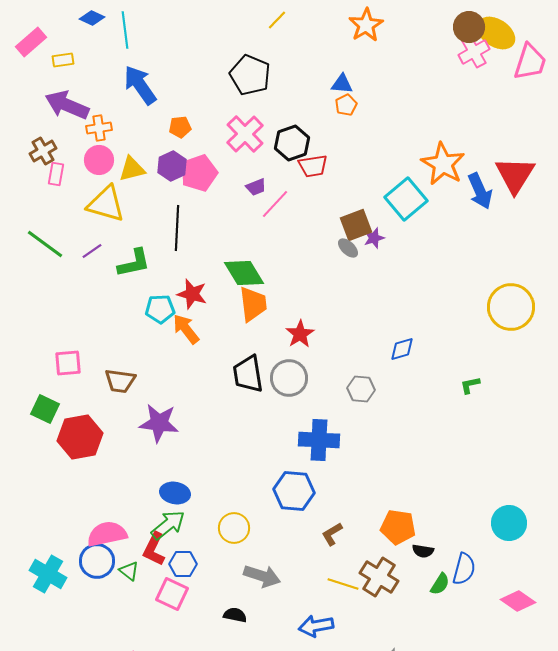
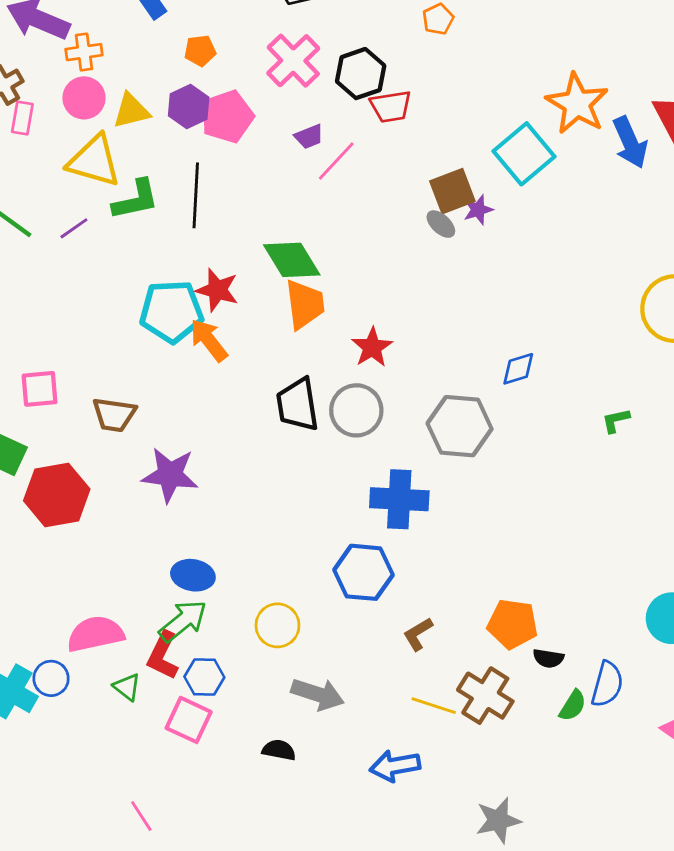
green L-shape: (134, 263) -> (136, 200), moved
cyan pentagon: (160, 309) -> (171, 311), size x1.5
gray hexagon: (361, 389) -> (460, 426), size x1.6
blue circle: (97, 561) -> (51, 678), moved, size x0.7

